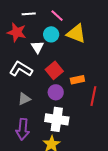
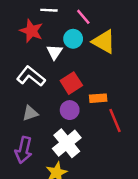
red line: (93, 96) -> (115, 121), turned -42
white cross: (57, 119) -> (67, 143), turned 35

